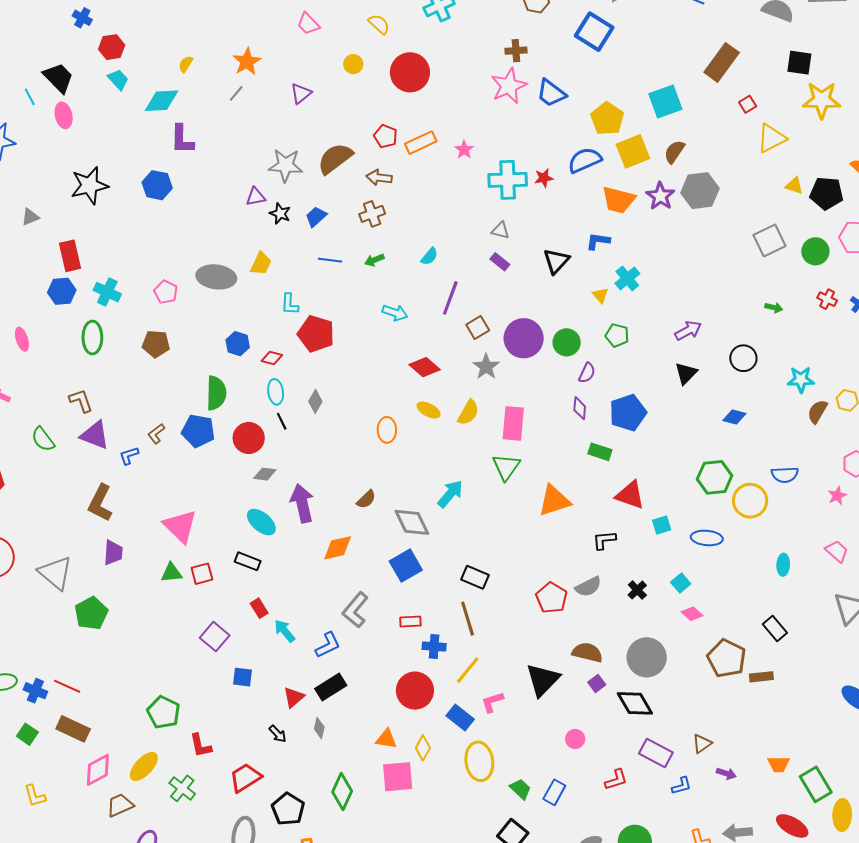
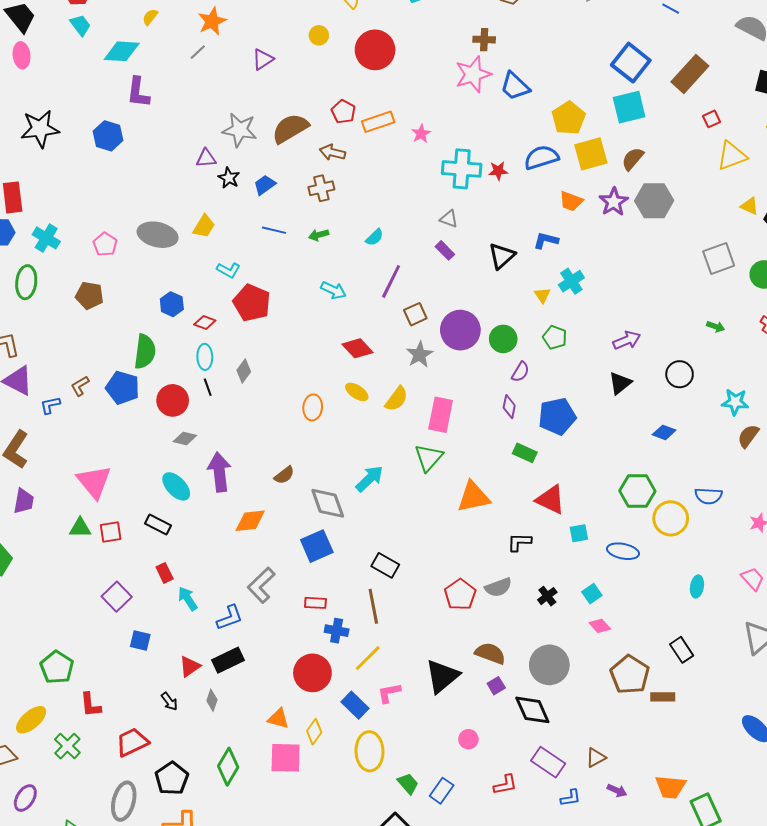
blue square: (594, 32) -> (631, 63), moved
orange trapezoid: (618, 200) -> (571, 201), size x0.7
cyan L-shape: (290, 304) -> (229, 270), turned -70
orange trapezoid: (779, 764) -> (671, 787), size x1.4

